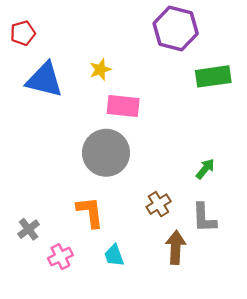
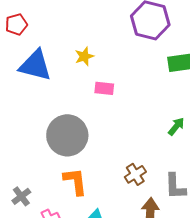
pink rectangle: (123, 106) -> (104, 88), size x0.7
gray circle: (106, 153) -> (67, 135), moved
green arrow: (205, 169) -> (176, 126), moved

